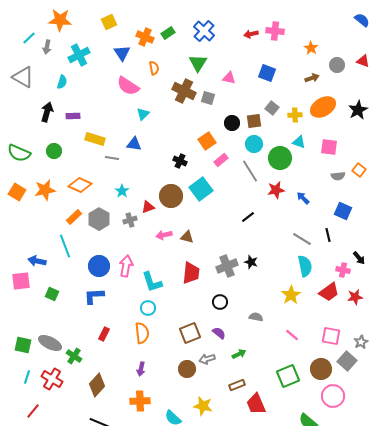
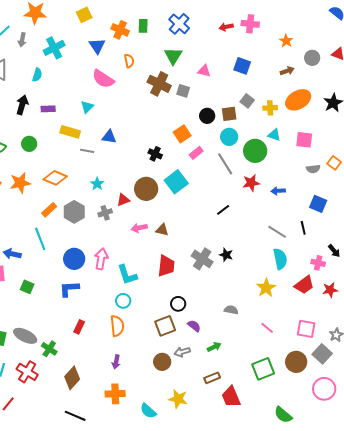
green rectangle: (168, 33) -> (143, 26), turned -56
cyan triangle: (143, 114) -> (87, 107), moved
blue arrow: (303, 198) -> (278, 191), turned -48
gray cross: (227, 266) -> (202, 259), turned -35
black circle: (220, 302) -> (178, 304), moved
pink circle: (333, 396) -> (324, 389), moved

